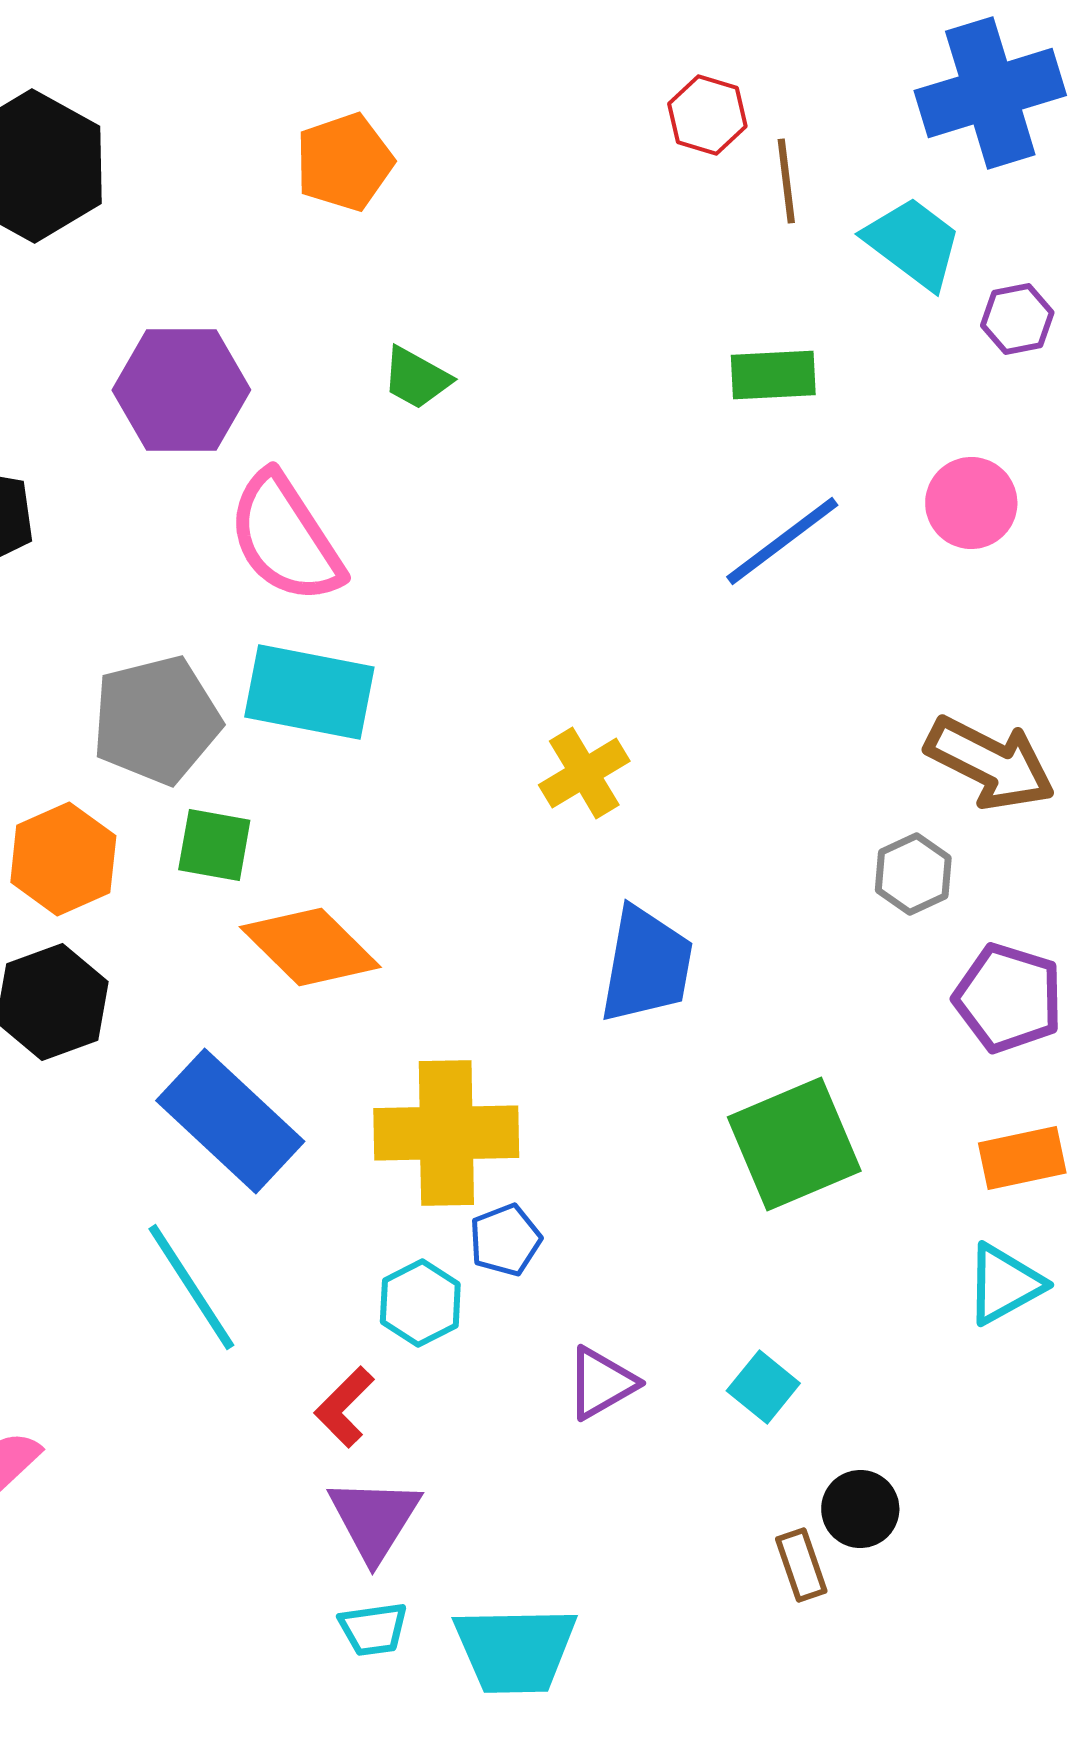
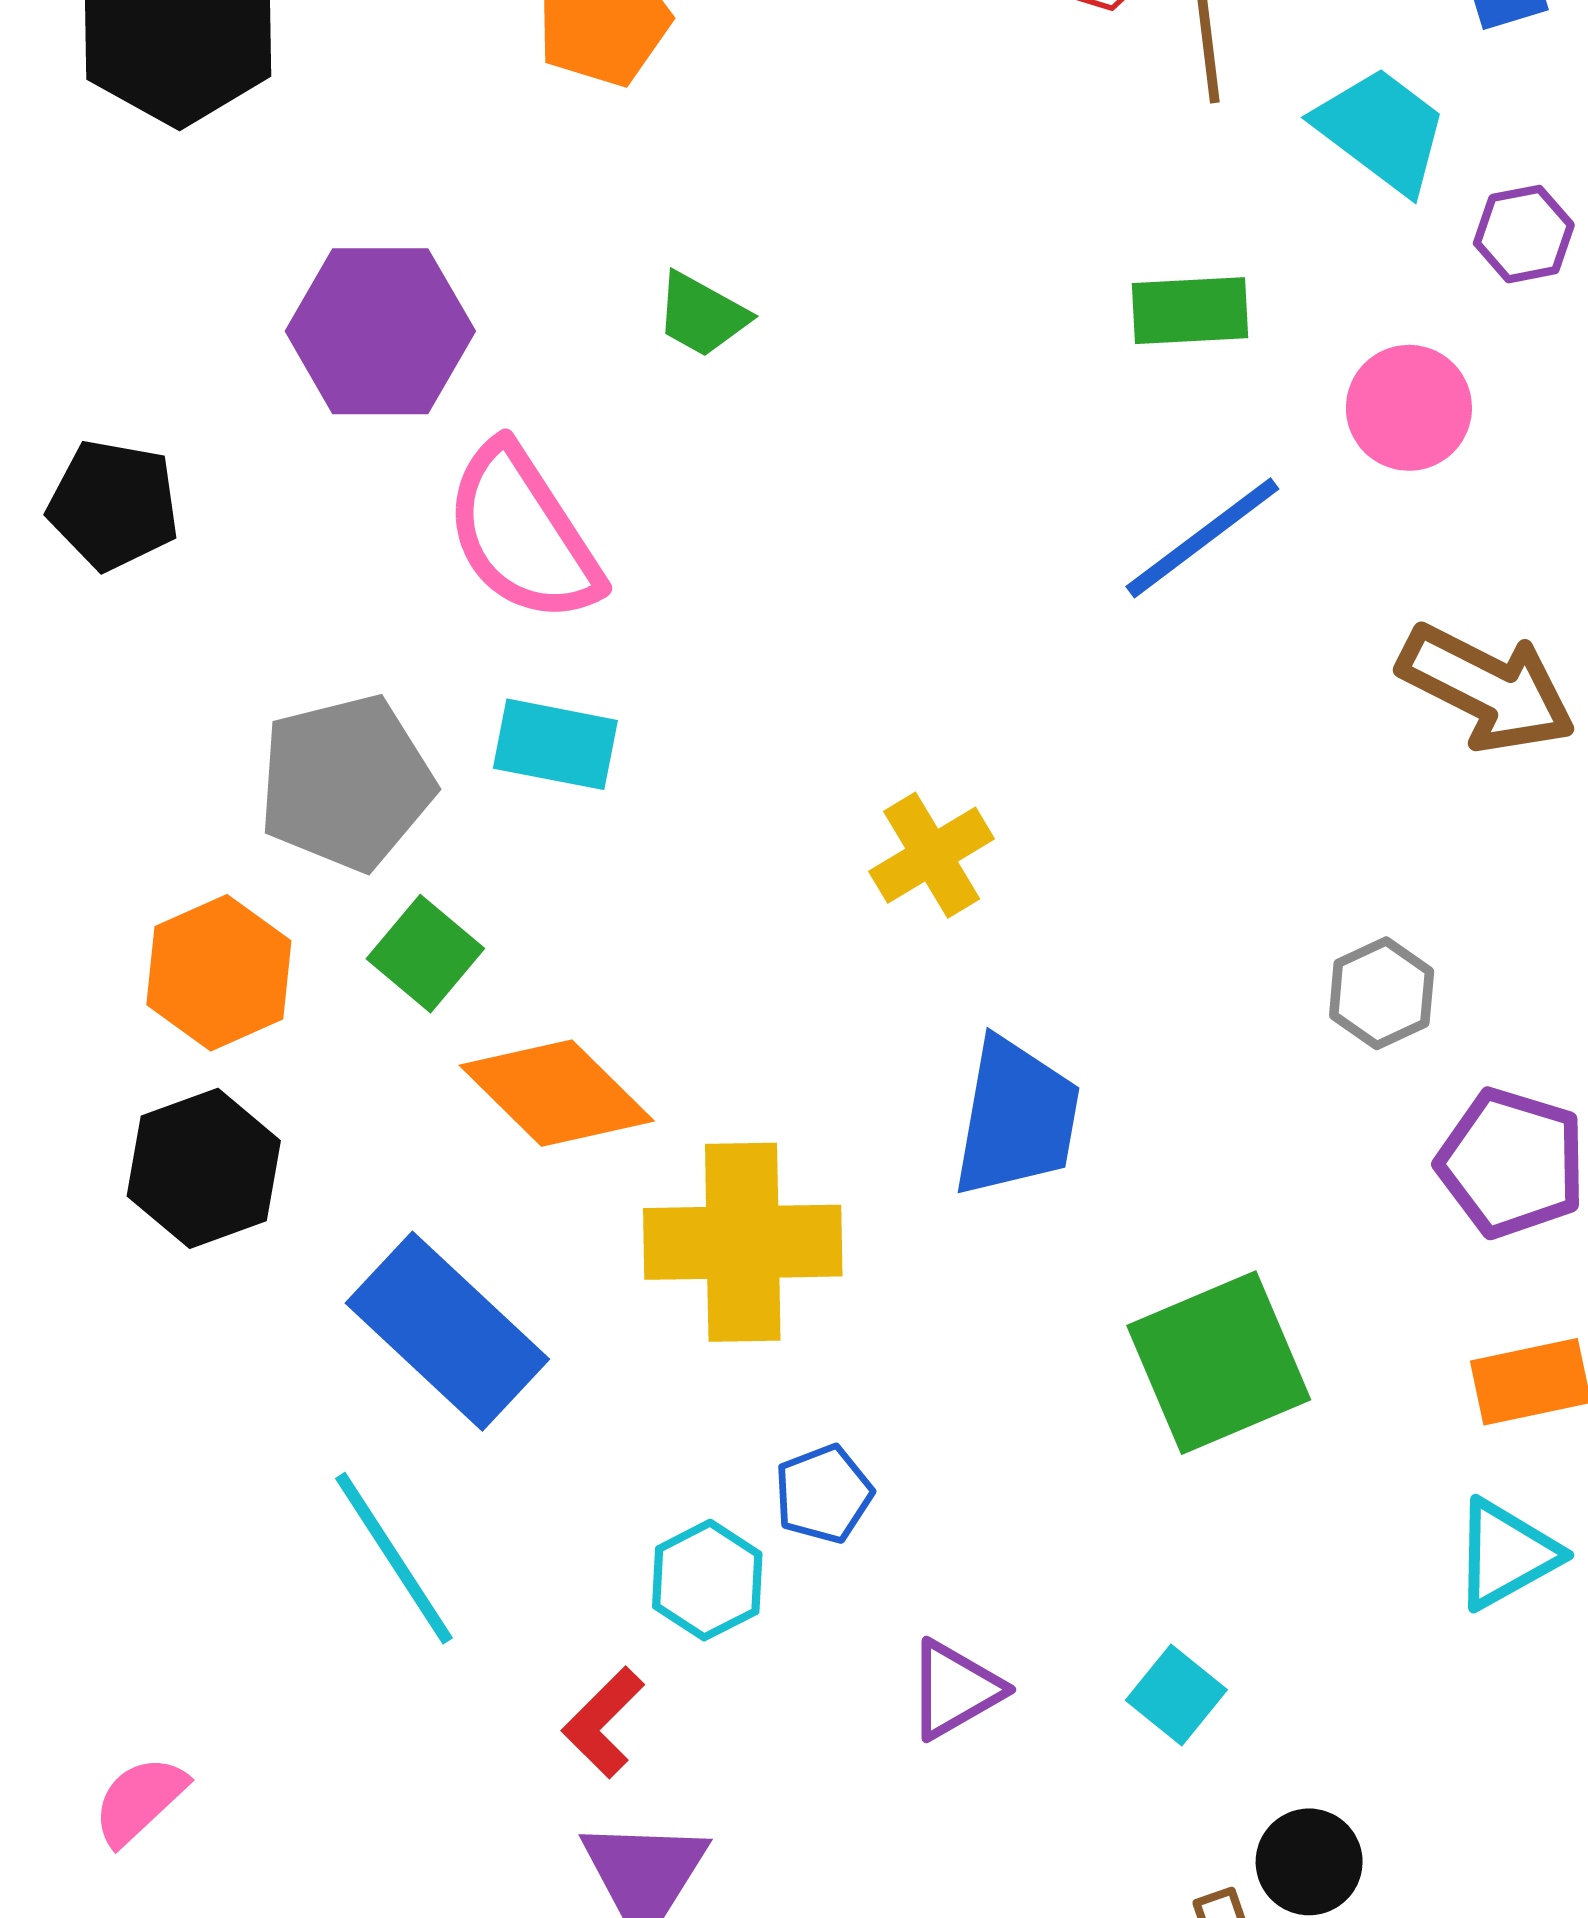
pink circle: (971, 503) -> (1409, 408), moved
cyan rectangle: (309, 692) -> (555, 744), size x0.7
brown arrow: (990, 763) -> (1487, 688), moved
green square: (214, 845) -> (425, 954), turned 30
yellow cross: (446, 1133) -> (743, 1242), moved

